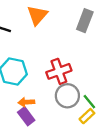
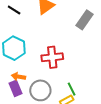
gray circle: (67, 96) -> (40, 90), moved

